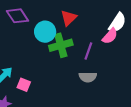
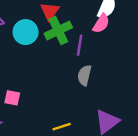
green cross: (61, 45) -> (58, 30), moved
gray semicircle: (88, 77) -> (84, 75), turned 114

